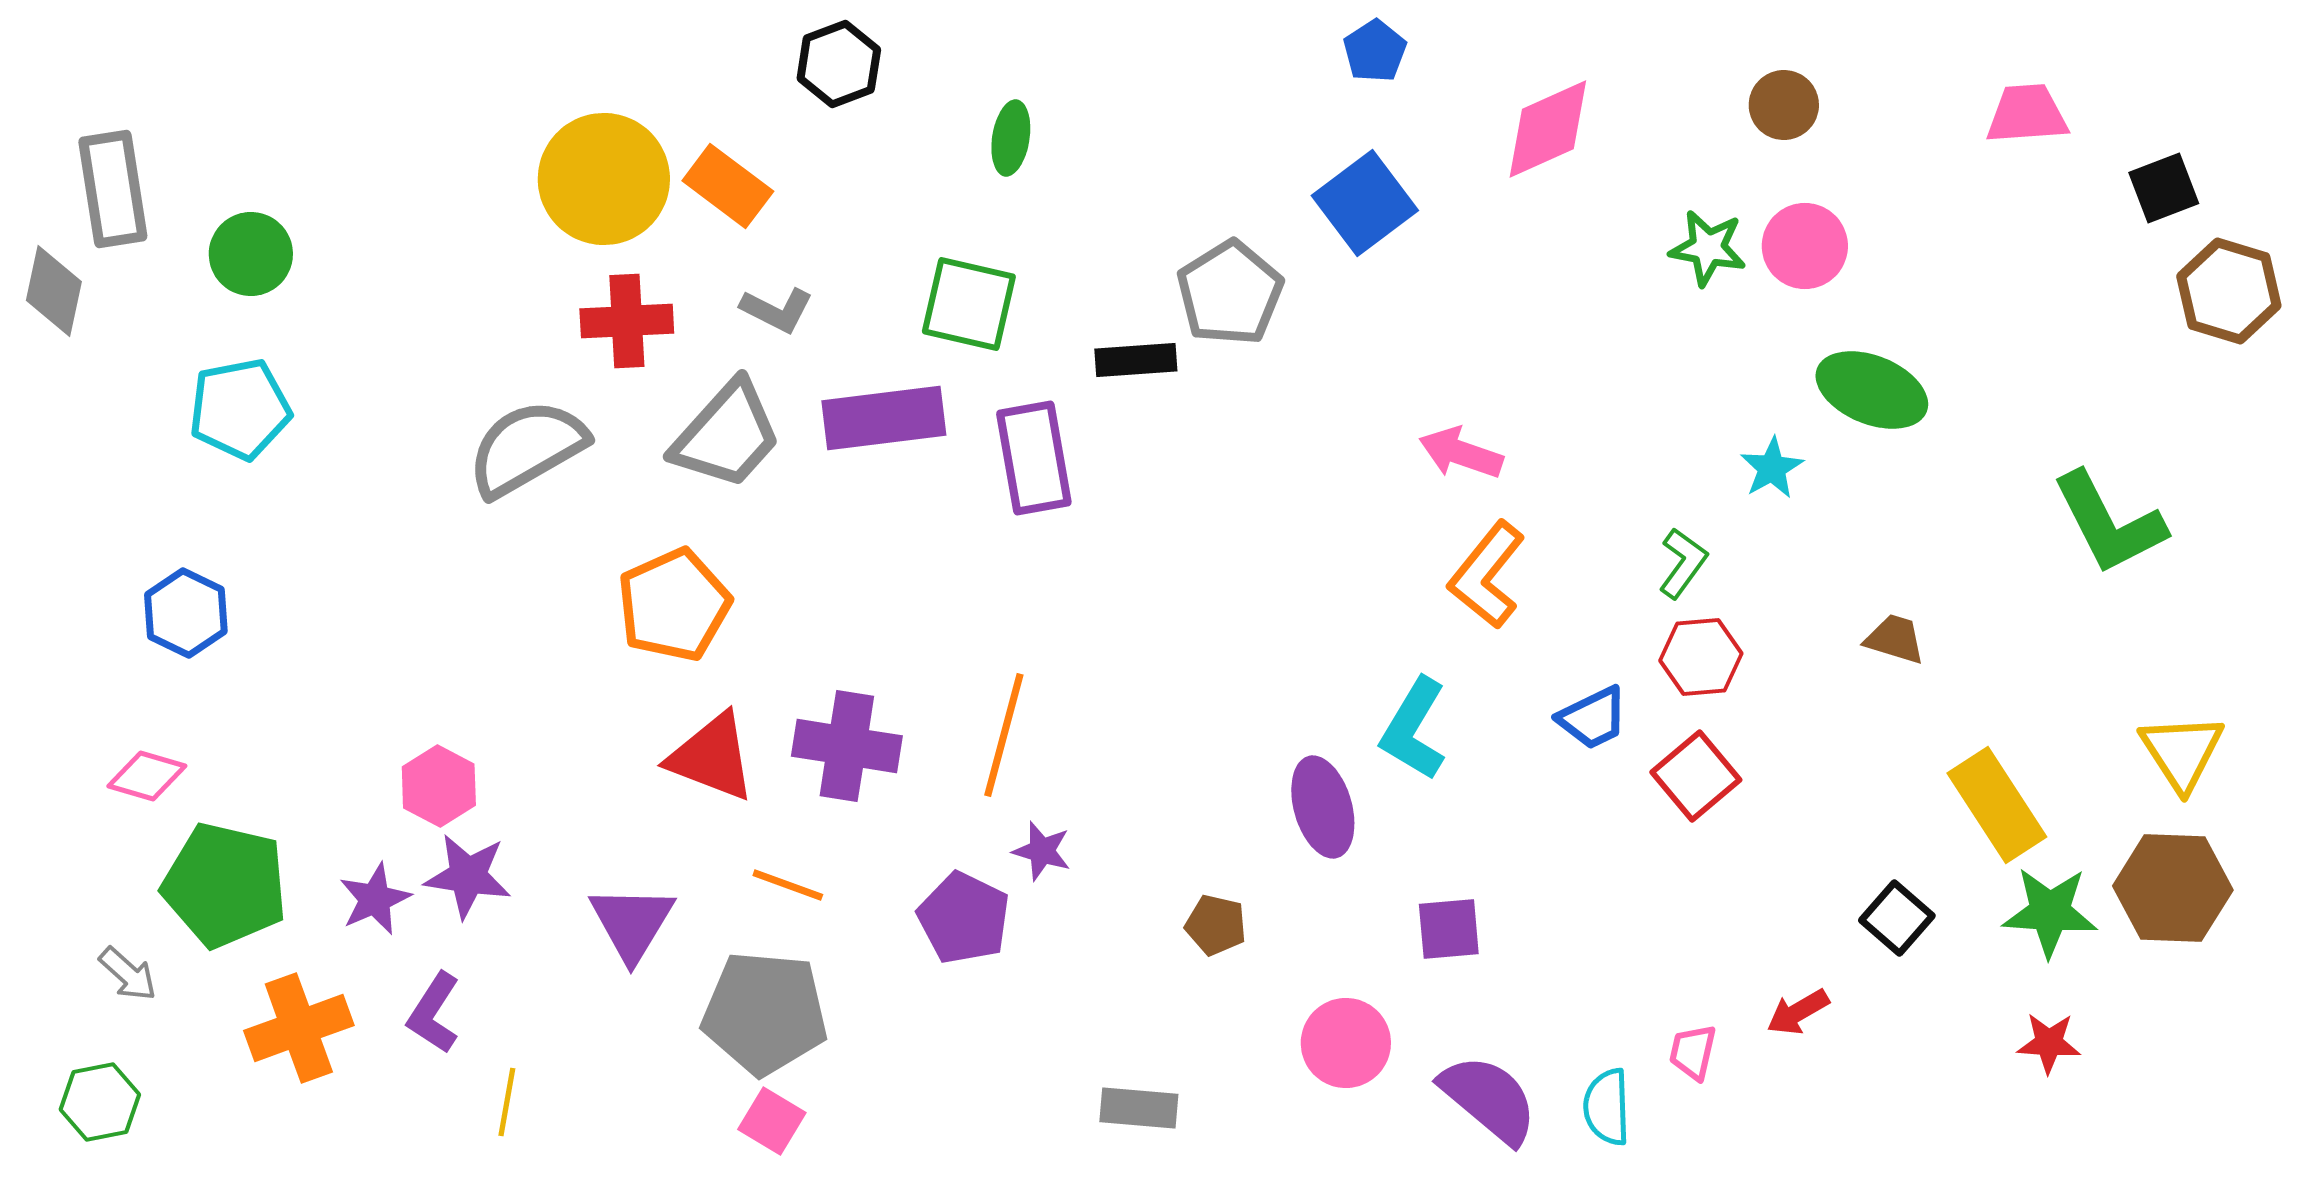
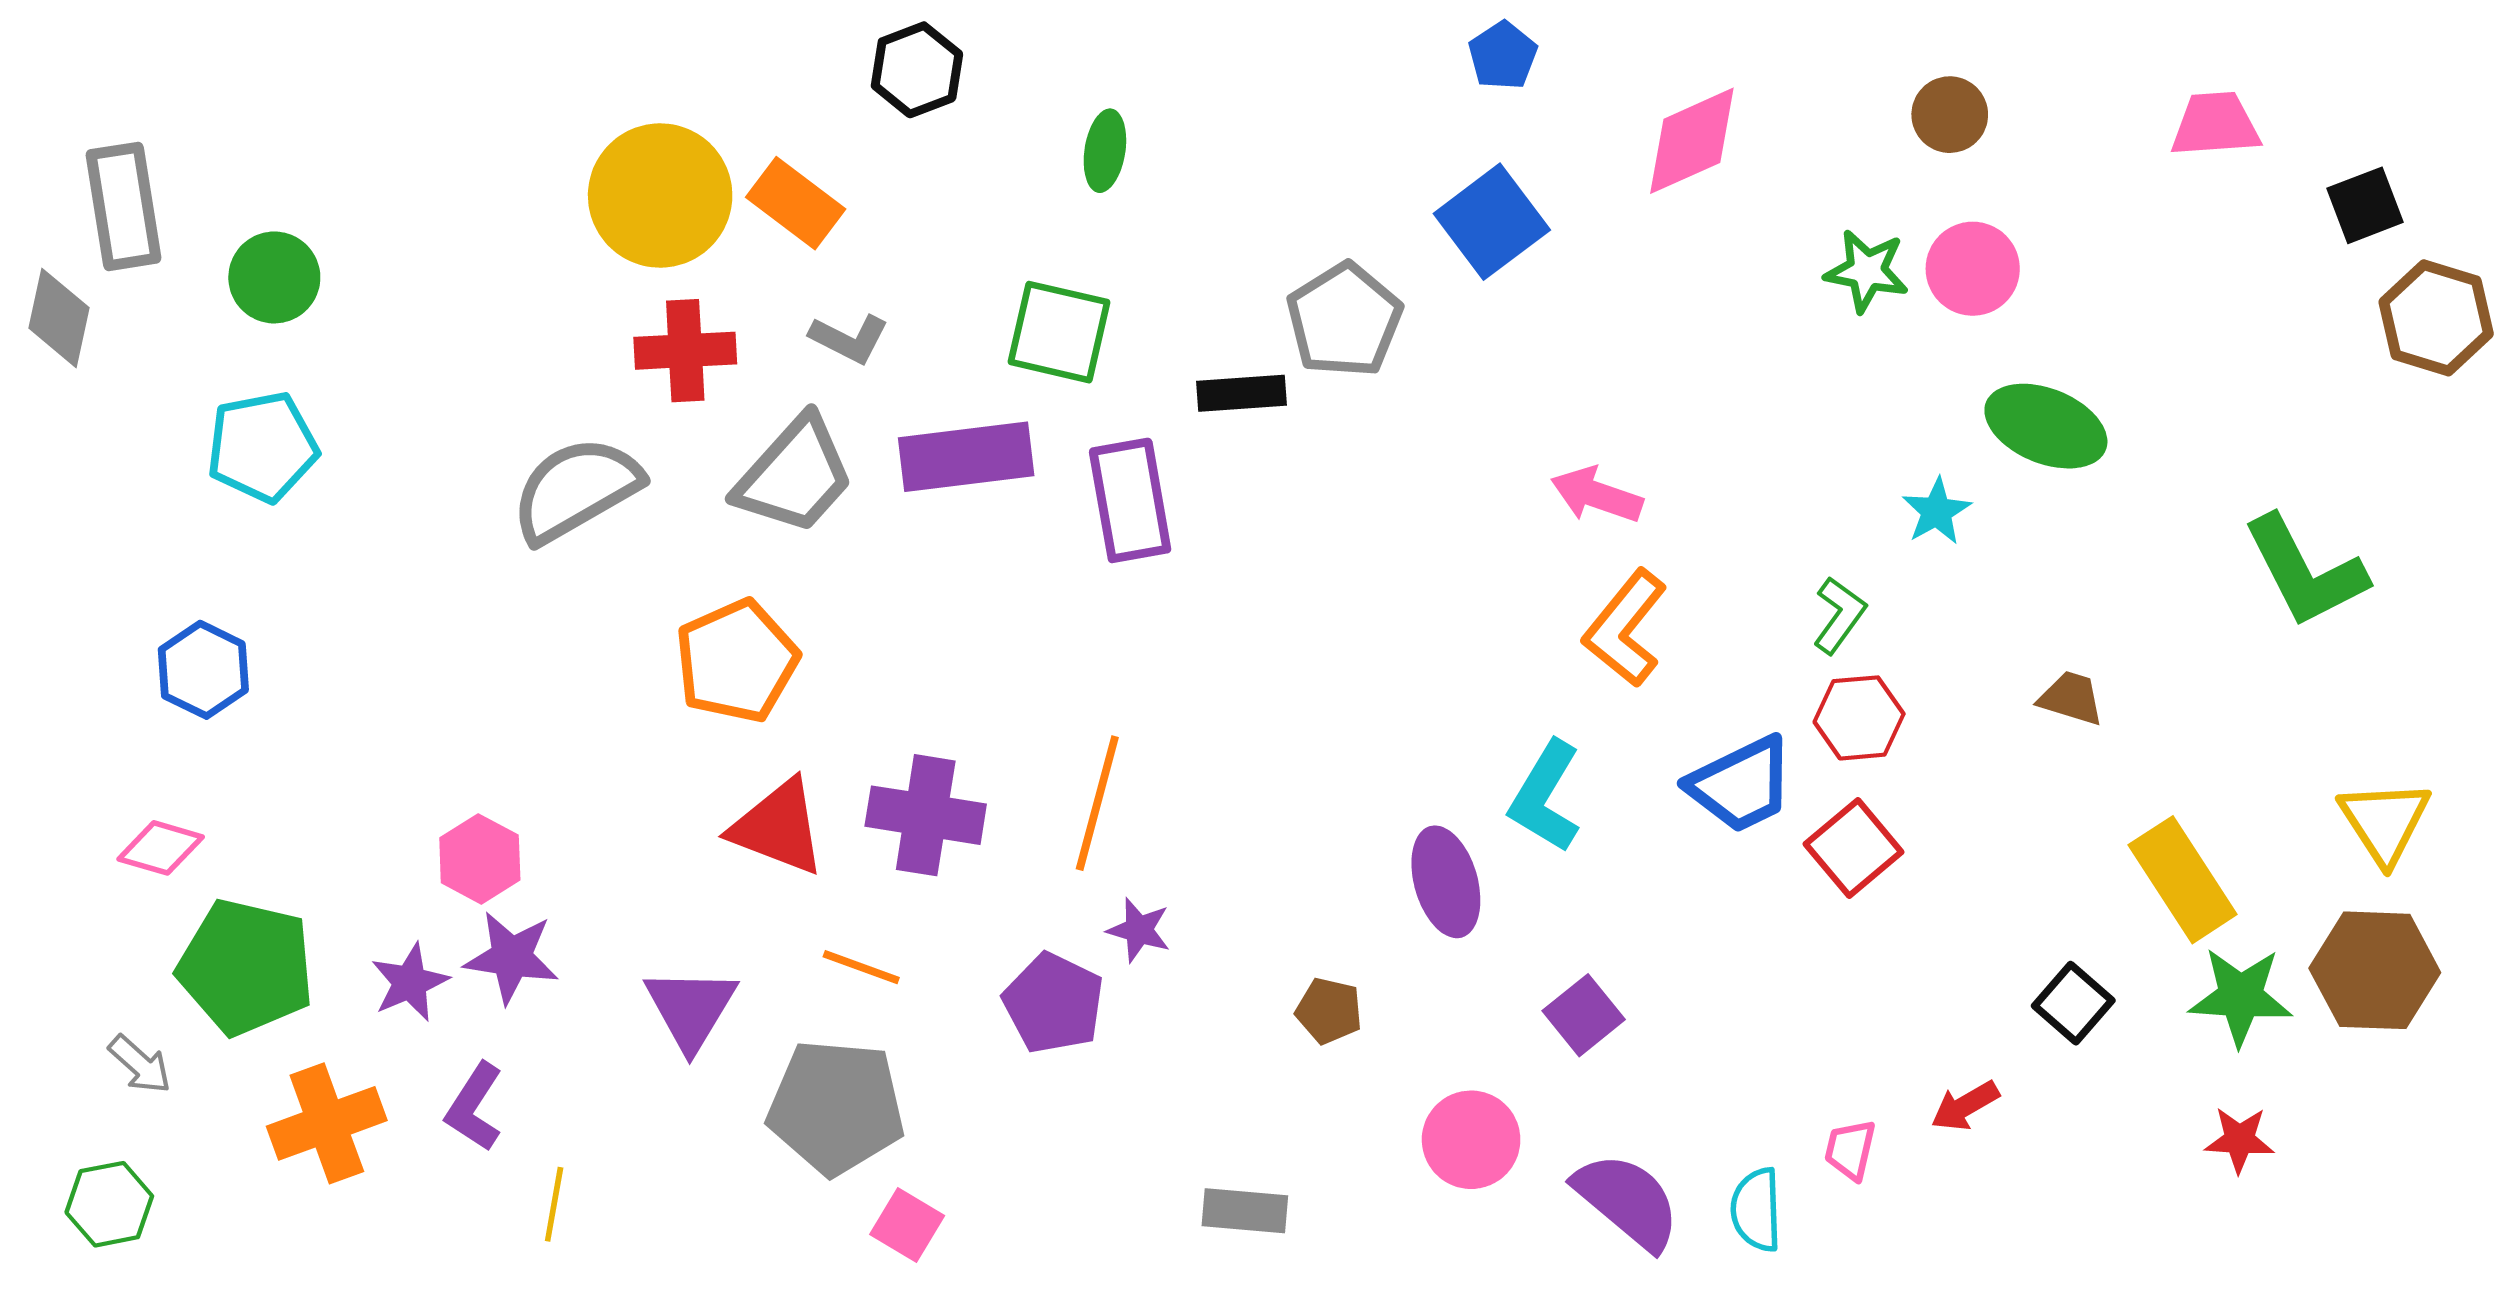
blue trapezoid: (1593, 718) -> (1741, 785), size x1.4
purple square: (1449, 929) -> (1584, 1015), turned -34
pink square: (772, 1121) -> (907, 1225), moved

